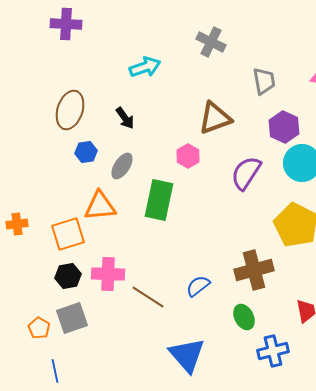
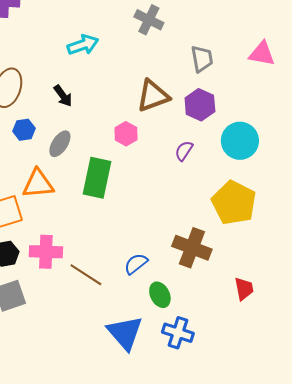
purple hexagon: (284, 127) -> (200, 105), moved
purple semicircle: (246, 173) -> (184, 151), size x0.6
brown cross: (254, 270) -> (192, 248), turned 36
green ellipse: (244, 317) -> (160, 295), moved
blue cross: (273, 351) -> (178, 333), moved, turned 32

